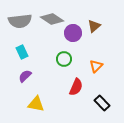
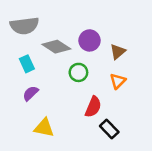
gray diamond: (52, 19) -> (56, 47), moved
brown triangle: (94, 26) -> (118, 52), moved
black rectangle: (102, 103) -> (109, 129), moved

